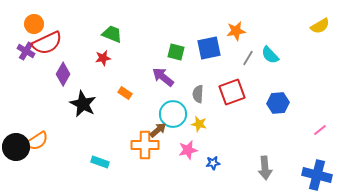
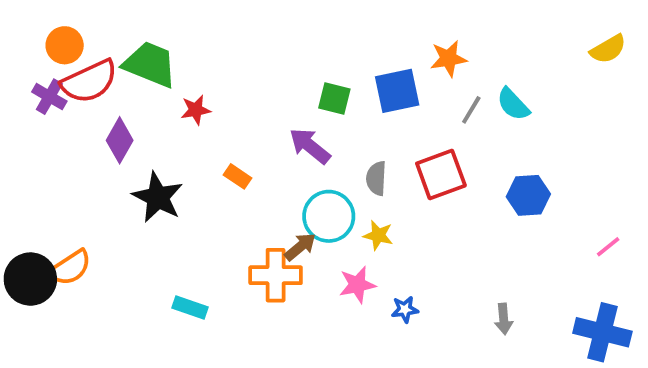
green trapezoid: (112, 34) -> (150, 64), moved, size x1.4
gray arrow: (265, 168) -> (504, 319), size x0.7

